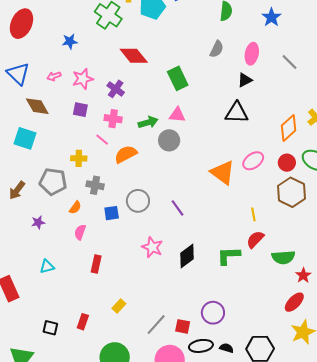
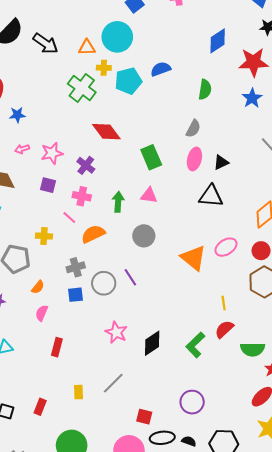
blue star: (70, 41) -> (17, 115), moved
pink ellipse: (252, 54) -> (194, 159), moved
green arrow: (148, 122) -> (118, 202), turned -72
gray circle: (169, 140) -> (144, 236), moved
gray cross: (95, 185) -> (76, 267), moved, turned -30
purple line: (178, 208) -> (130, 277), moved
green L-shape: (228, 256) -> (195, 345), turned -45
yellow rectangle: (119, 306) -> (79, 392), turned -48
purple circle: (213, 313) -> (192, 402), moved
gray line: (156, 325) -> (113, 383), moved

